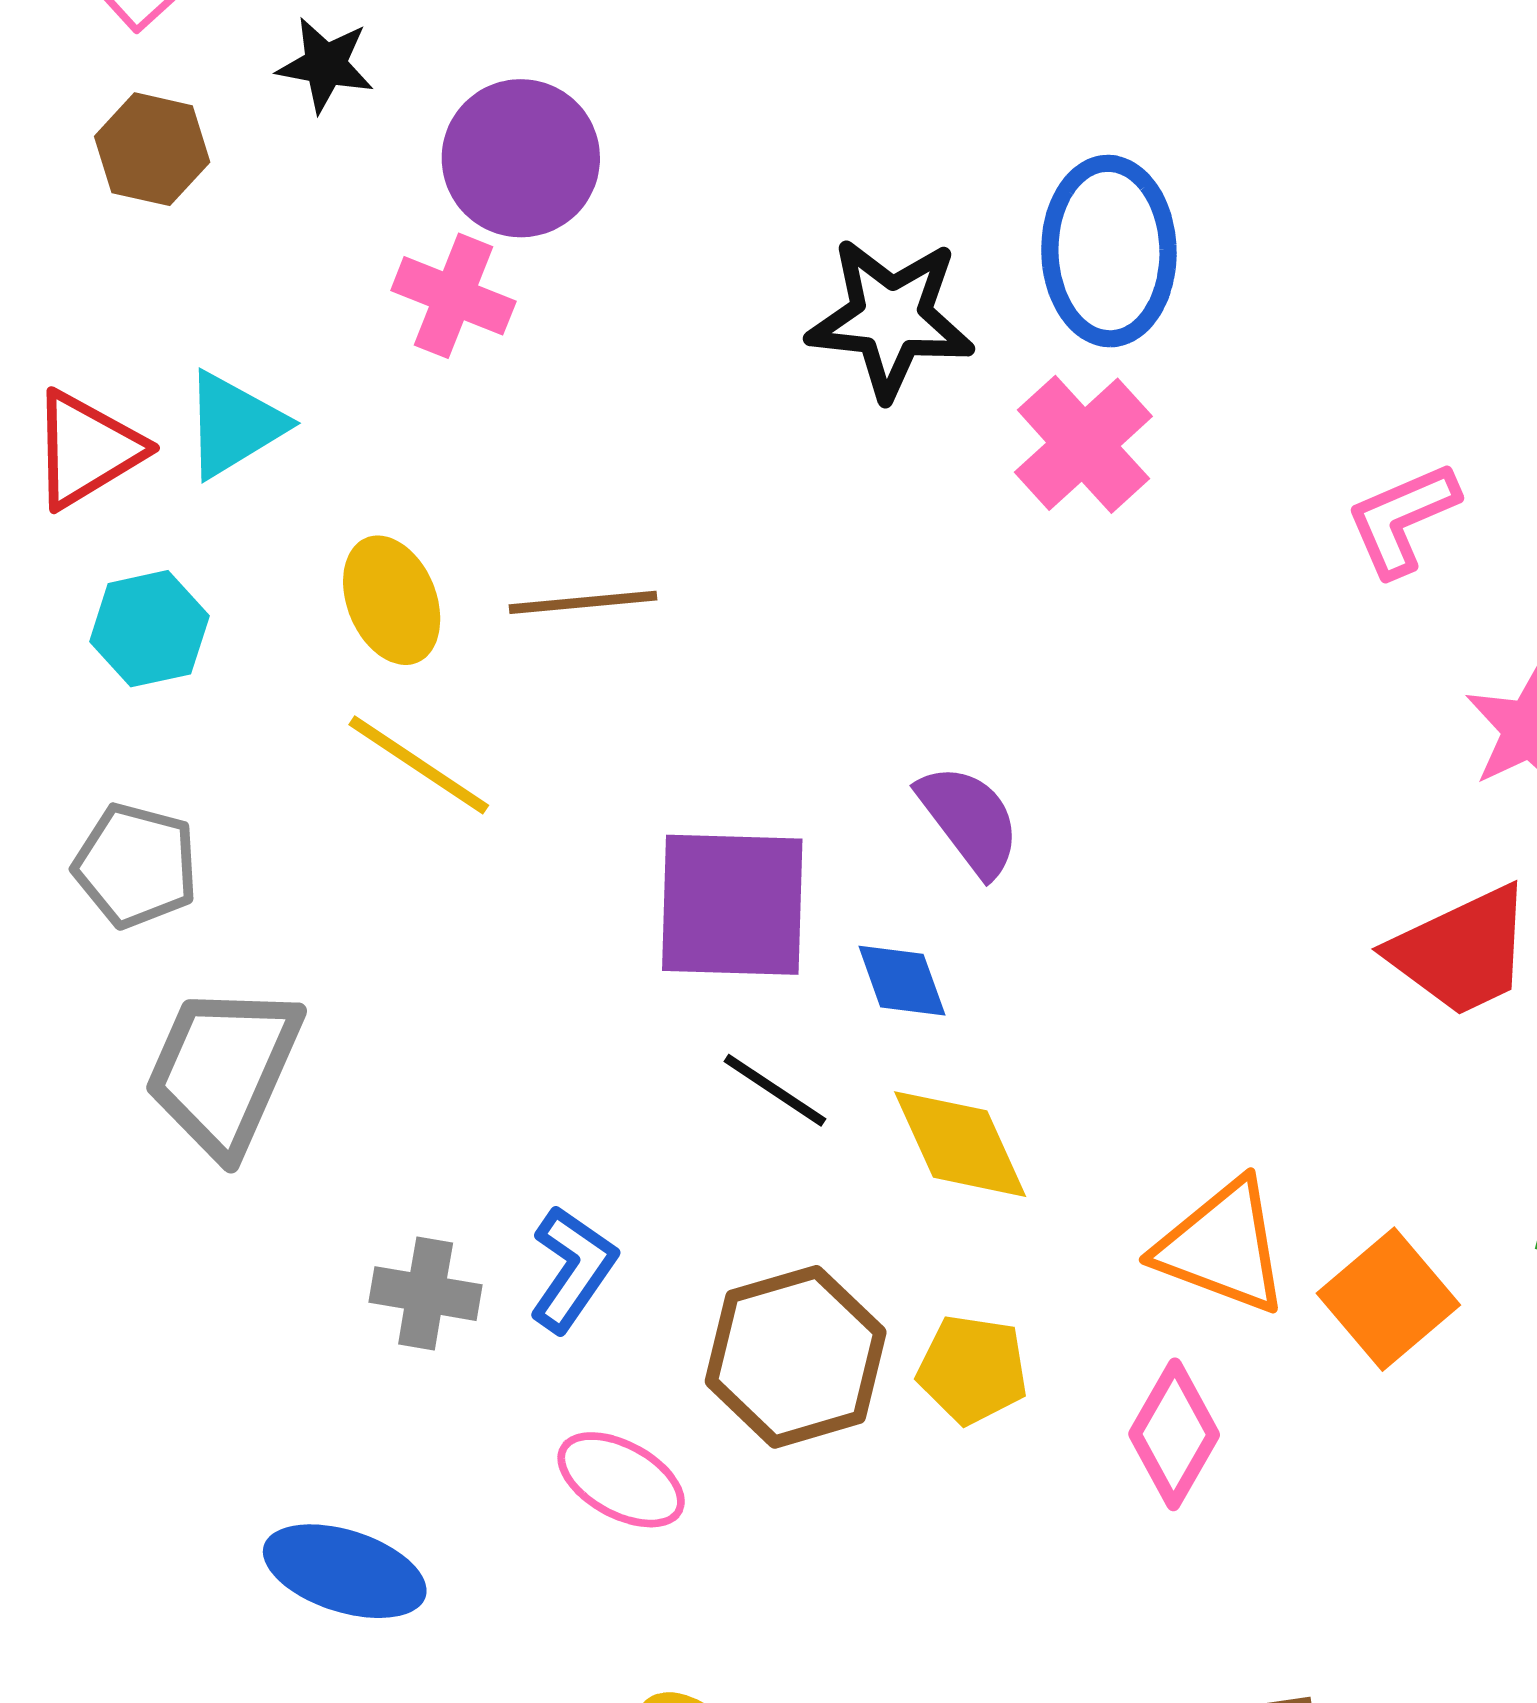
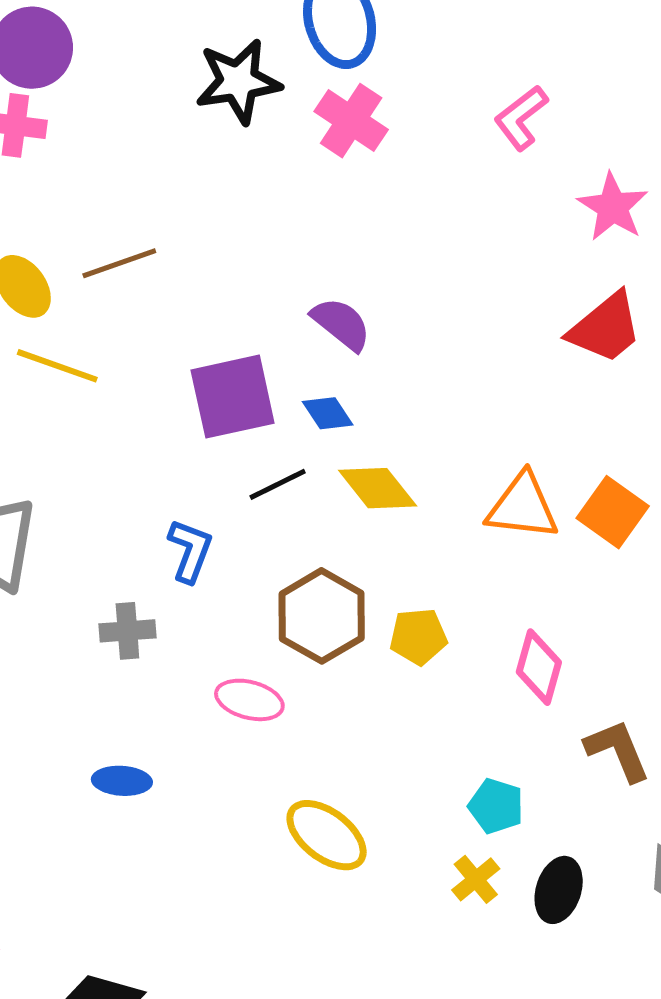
black line: (775, 1090) -> (278, 484), turned -46
blue L-shape: (573, 1269) -> (190, 551), moved
yellow pentagon: (973, 1369) -> (418, 636), moved
pink diamond: (1174, 1434) -> (539, 667), moved
blue ellipse: (345, 1571) -> (122, 781), size x0.7

